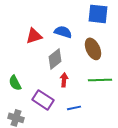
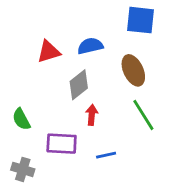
blue semicircle: (63, 32) -> (90, 46), turned -30
green line: (100, 80) -> (143, 115), turned 60
purple rectangle: (43, 100) -> (62, 144), turned -30

